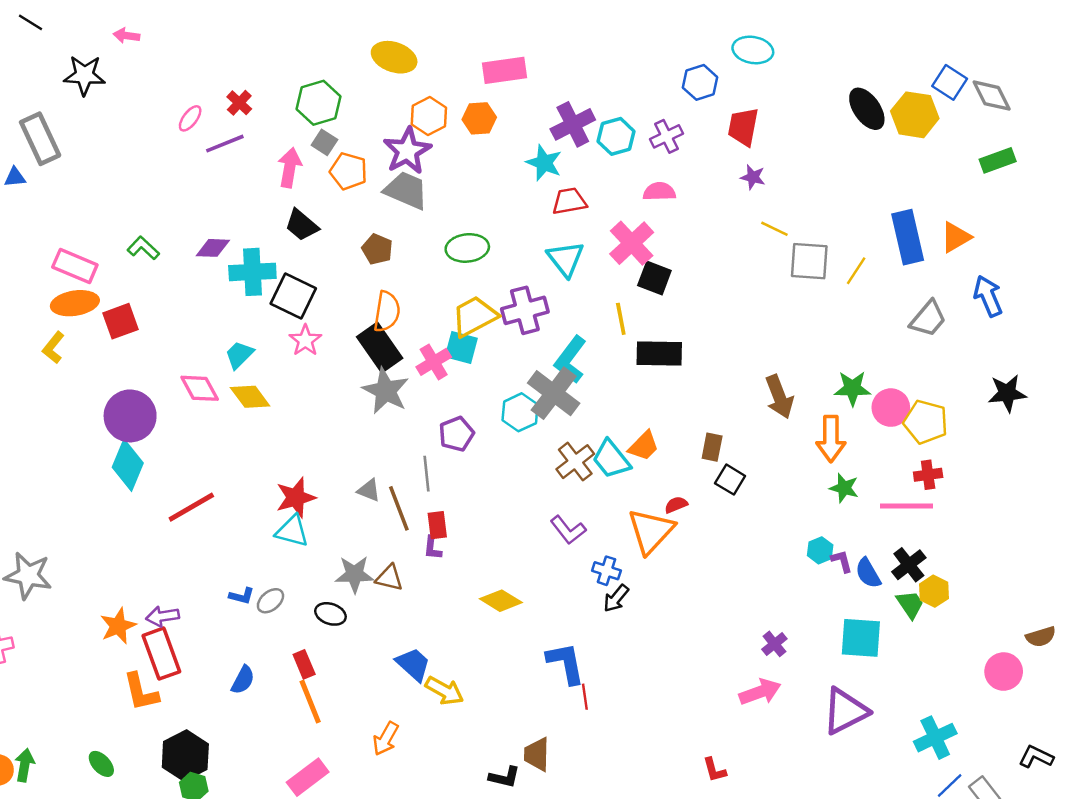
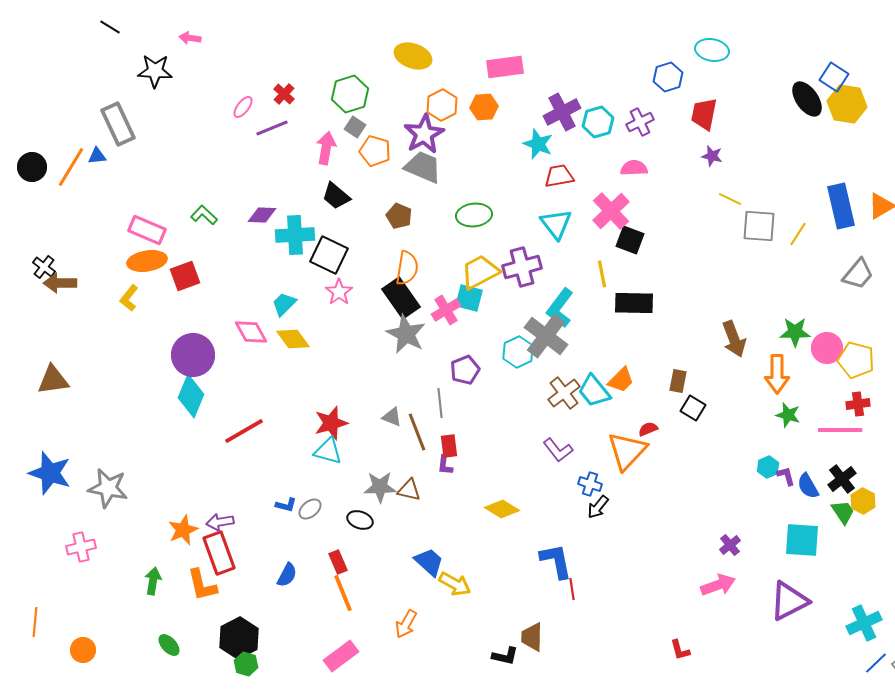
blue square: (950, 82) -> (834, 77), moved
green arrow: (25, 765) -> (153, 581), moved

